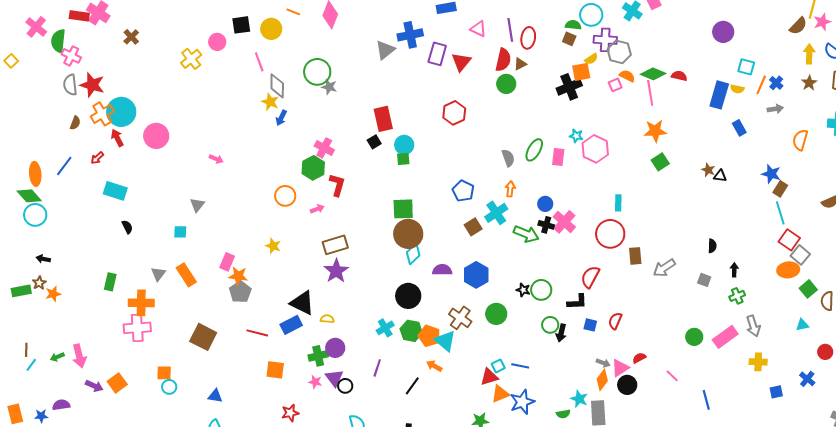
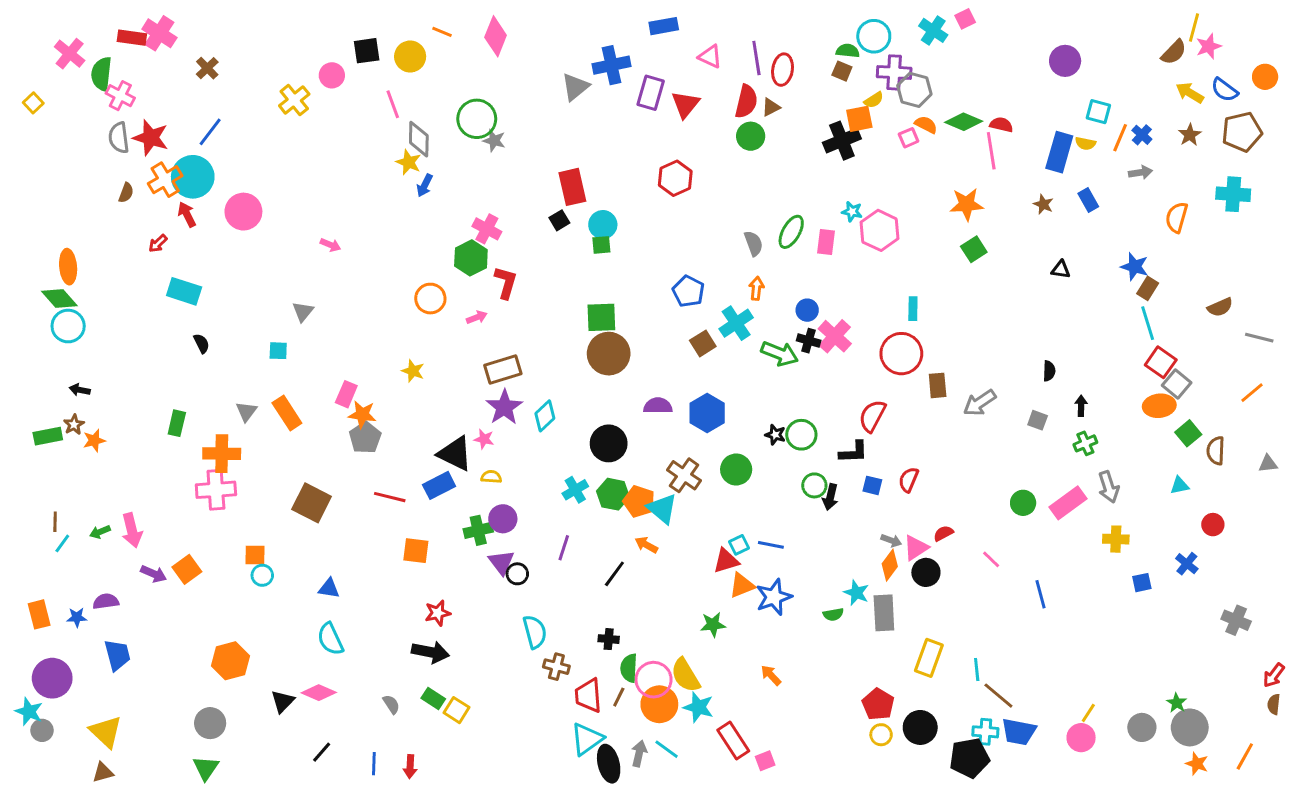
yellow arrow: (809, 54) -> (1190, 93), turned -60
pink line: (650, 93) -> (991, 151), moved
blue line: (64, 166) -> (210, 132), moved
brown star: (708, 170) -> (1043, 204), moved
cyan diamond: (413, 254) -> (545, 416), moved
pink star: (315, 382) -> (484, 439), moved

